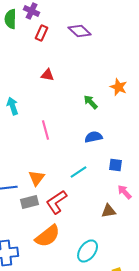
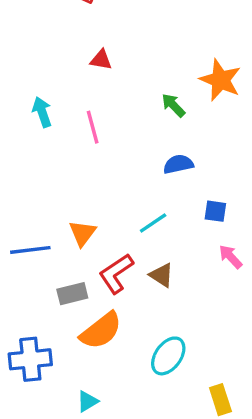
orange star: (119, 87) -> (220, 80), size x1.4
pink line: (46, 130) -> (93, 127), moved
gray rectangle: (30, 202) -> (72, 294), moved
brown triangle: (109, 211) -> (162, 275), moved, turned 42

